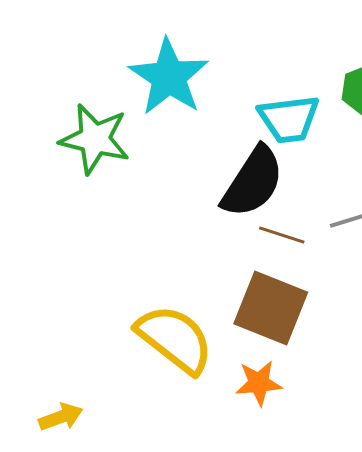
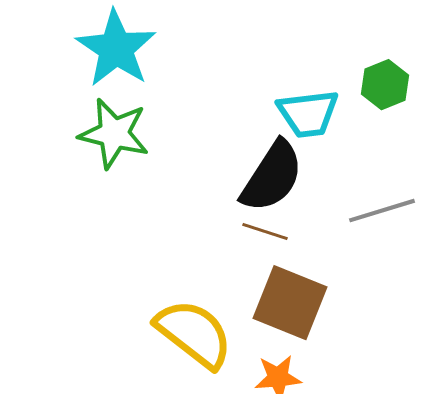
cyan star: (169, 77) -> (116, 49), moved
brown line: (282, 235) -> (265, 232), moved

